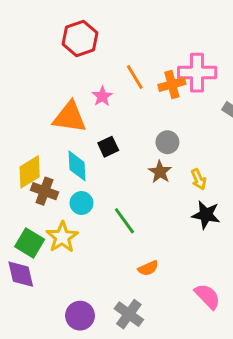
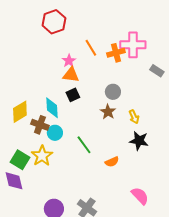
orange triangle: (70, 117) -> (71, 75), moved, size x0.7
brown cross: (44, 191) -> (40, 125), moved
orange semicircle: (148, 268) -> (112, 162), moved

